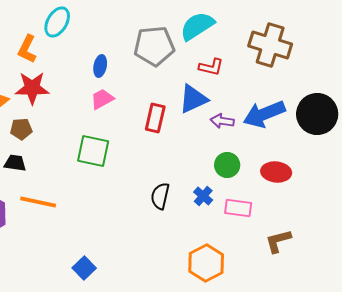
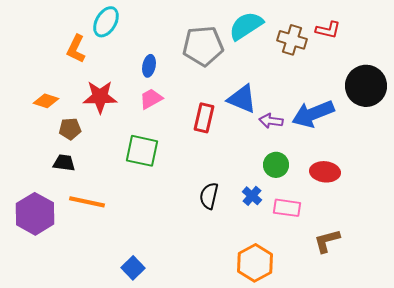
brown cross: (270, 45) -> (292, 40), moved, size x0.7
red L-shape: (211, 67) -> (328, 30), moved
red star: (32, 88) -> (100, 97), moved
blue triangle: (193, 99) -> (242, 99), turned 48
black circle: (317, 114) -> (366, 86), moved

